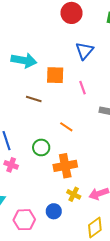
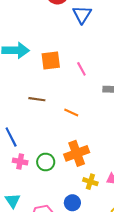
blue triangle: (84, 51) -> (82, 15), moved
brown line: (34, 99) -> (37, 99), moved
green circle: (41, 147) -> (46, 162), moved

